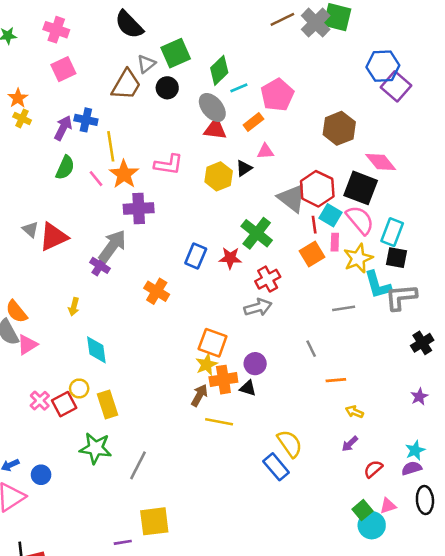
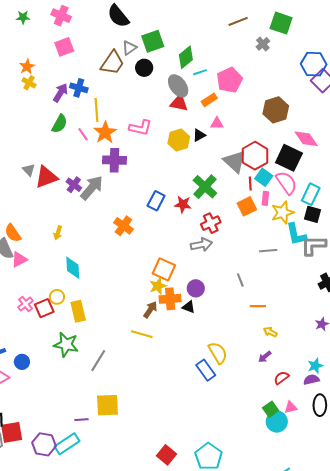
gray cross: (316, 23) -> (263, 44), moved, size x0.6
purple cross: (100, 265) -> (74, 185), moved
yellow line: (219, 422) -> (142, 334), moved

